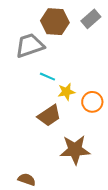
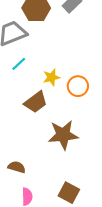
cyan line: (47, 77) -> (19, 64), moved, turned -63

